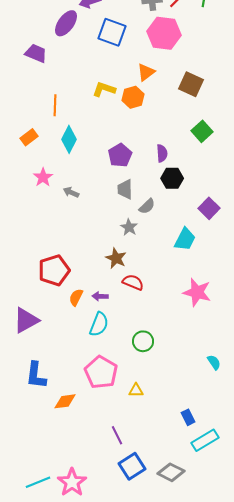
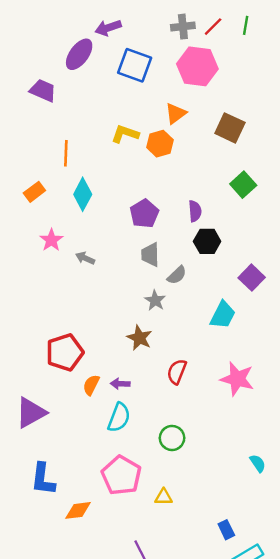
red semicircle: (133, 282) -> (177, 372), moved, turned -90

